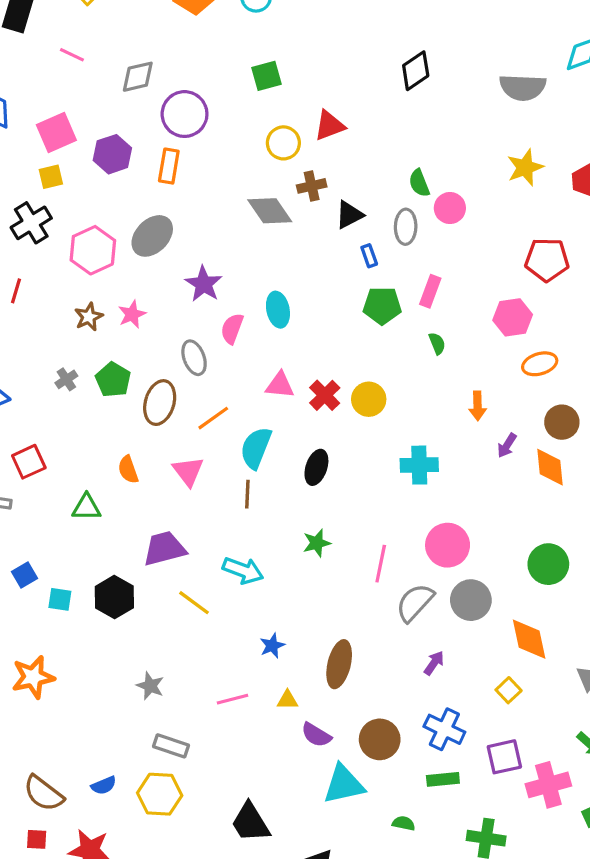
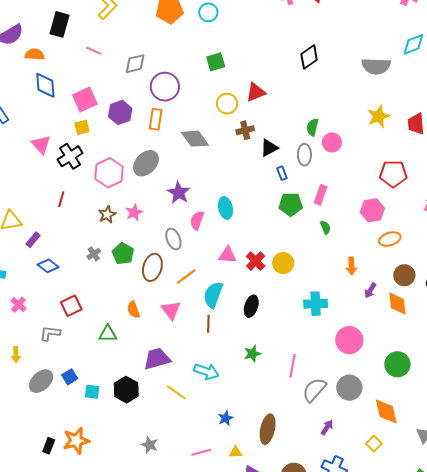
green semicircle: (419, 183) -> (312, 127), turned 36
gray diamond: (270, 211) -> (195, 139), moved
pink circle: (448, 545) -> (349, 340), moved

